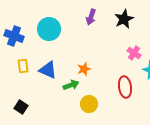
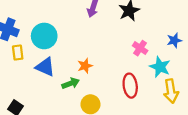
cyan circle: (49, 29) -> (44, 36), moved
yellow rectangle: (23, 66) -> (18, 53), moved

